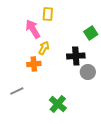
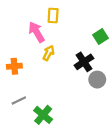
black cross: (76, 56) -> (84, 62), turned -30
orange cross: (34, 64) -> (14, 66), moved
green cross: (58, 104) -> (43, 115), moved

